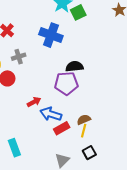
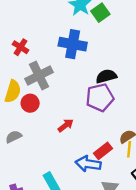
gray cross: (19, 57) -> (39, 75), size x1.6
blue arrow: (51, 114) -> (88, 164), moved

